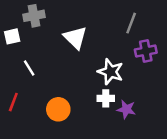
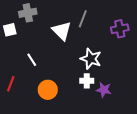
gray line: (131, 23) -> (83, 19), moved
purple cross: (146, 51) -> (120, 29), moved
white line: (29, 68) -> (32, 60), moved

